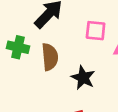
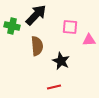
green cross: (18, 47) -> (12, 26), moved

